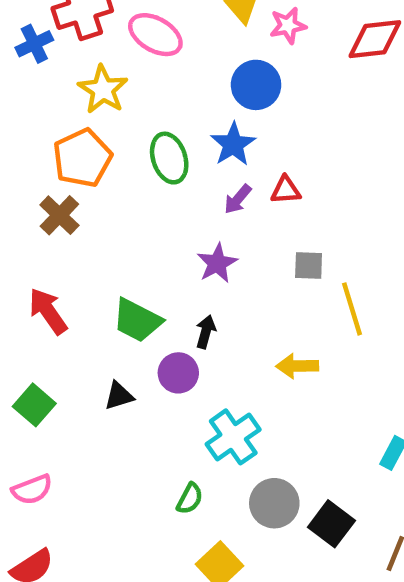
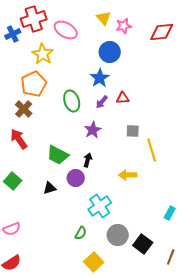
green ellipse: (169, 158) -> (72, 101), moved
red arrow: (48, 311) -> (19, 139), moved
green square: (34, 405) -> (13, 181), moved

